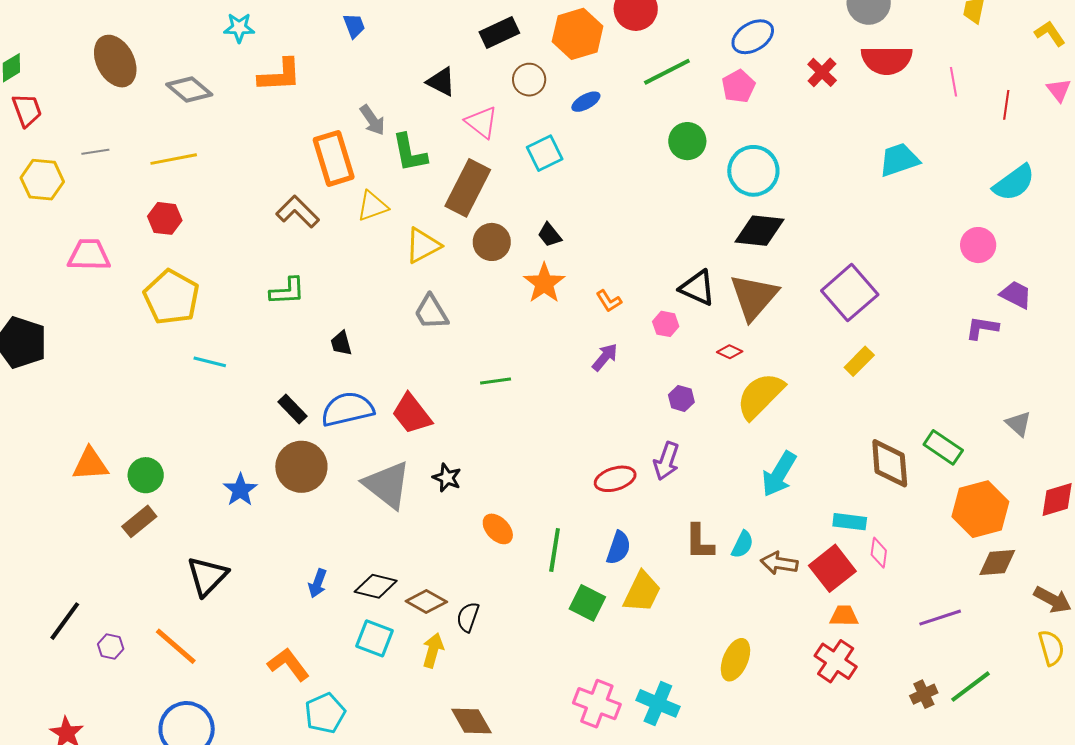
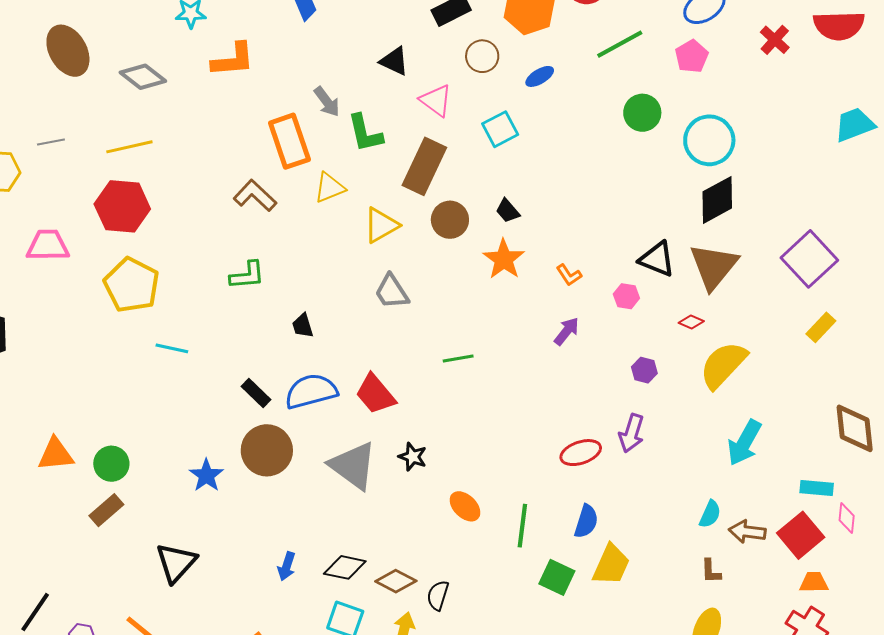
red hexagon: (165, 218) -> (122, 206), size x1.6
black diamond: (760, 231) -> (717, 200), turned -33
brown L-shape: (699, 542) -> (711, 571), moved, size x0.7

